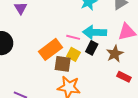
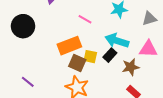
pink line: (73, 37) -> (85, 19), moved
yellow square: (73, 54) -> (90, 57), turned -32

